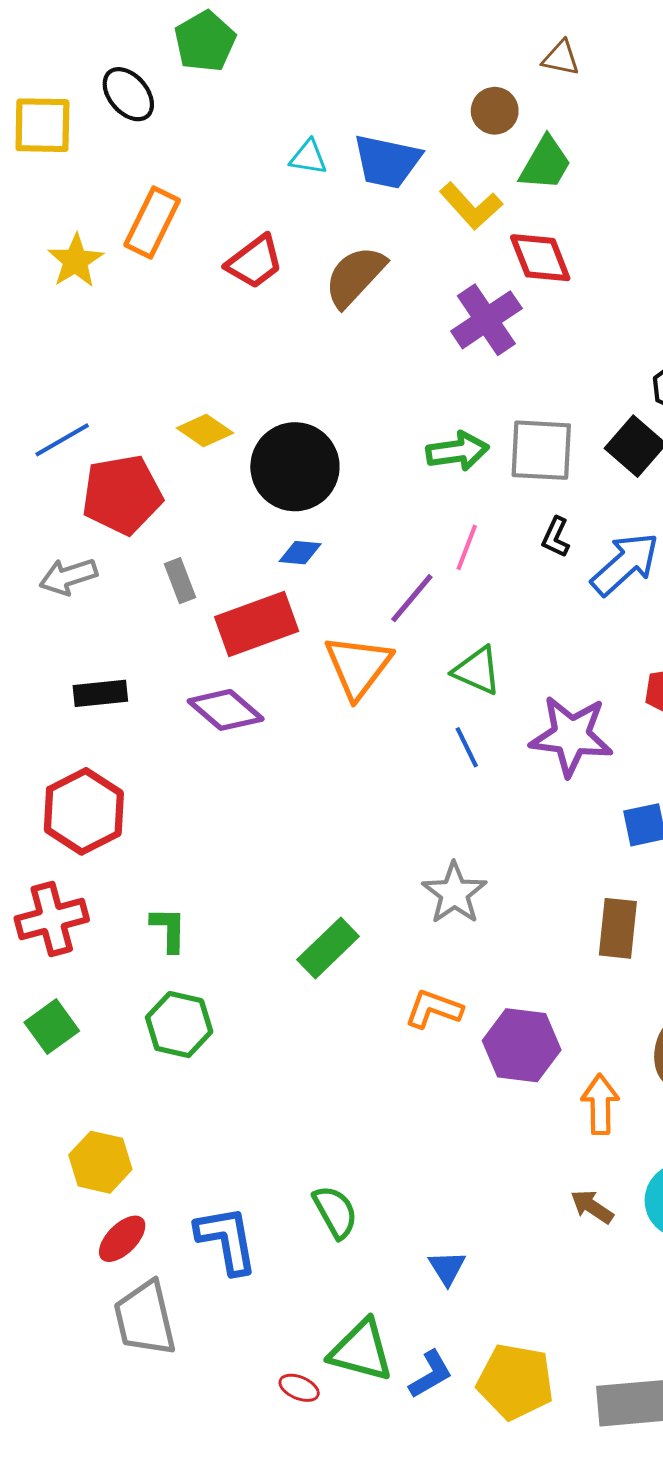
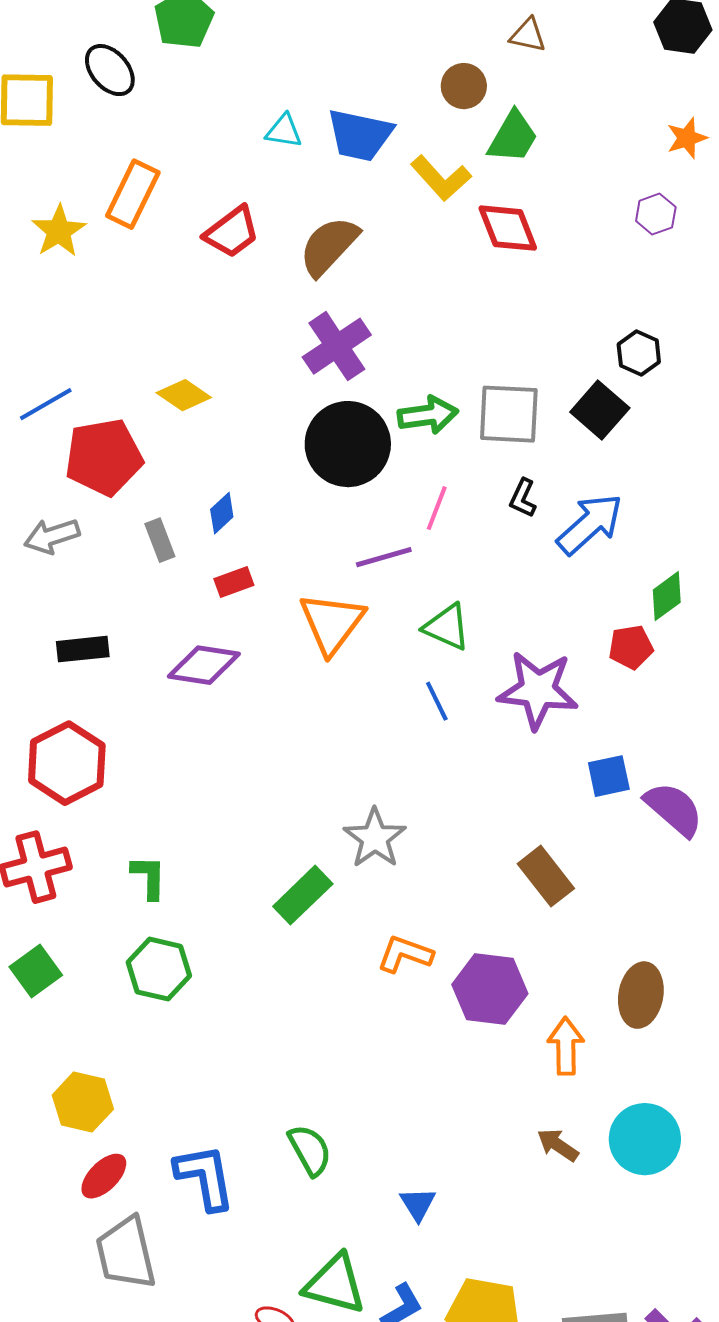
purple cross: (486, 320) -> (337, 346), moved
black circle: (295, 467) -> (348, 444), moved
blue diamond: (300, 553) -> (222, 513), moved, turned -48
purple line: (412, 598) -> (384, 557), turned 34
red rectangle: (257, 624) -> (234, 582), size x0.5
purple diamond: (226, 710) -> (204, 665), turned -32
gray star: (454, 893) -> (375, 838), moved
brown rectangle: (618, 928) -> (546, 876), moved, turned -44

